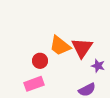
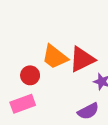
red triangle: (82, 48) -> (82, 59), turned 30

